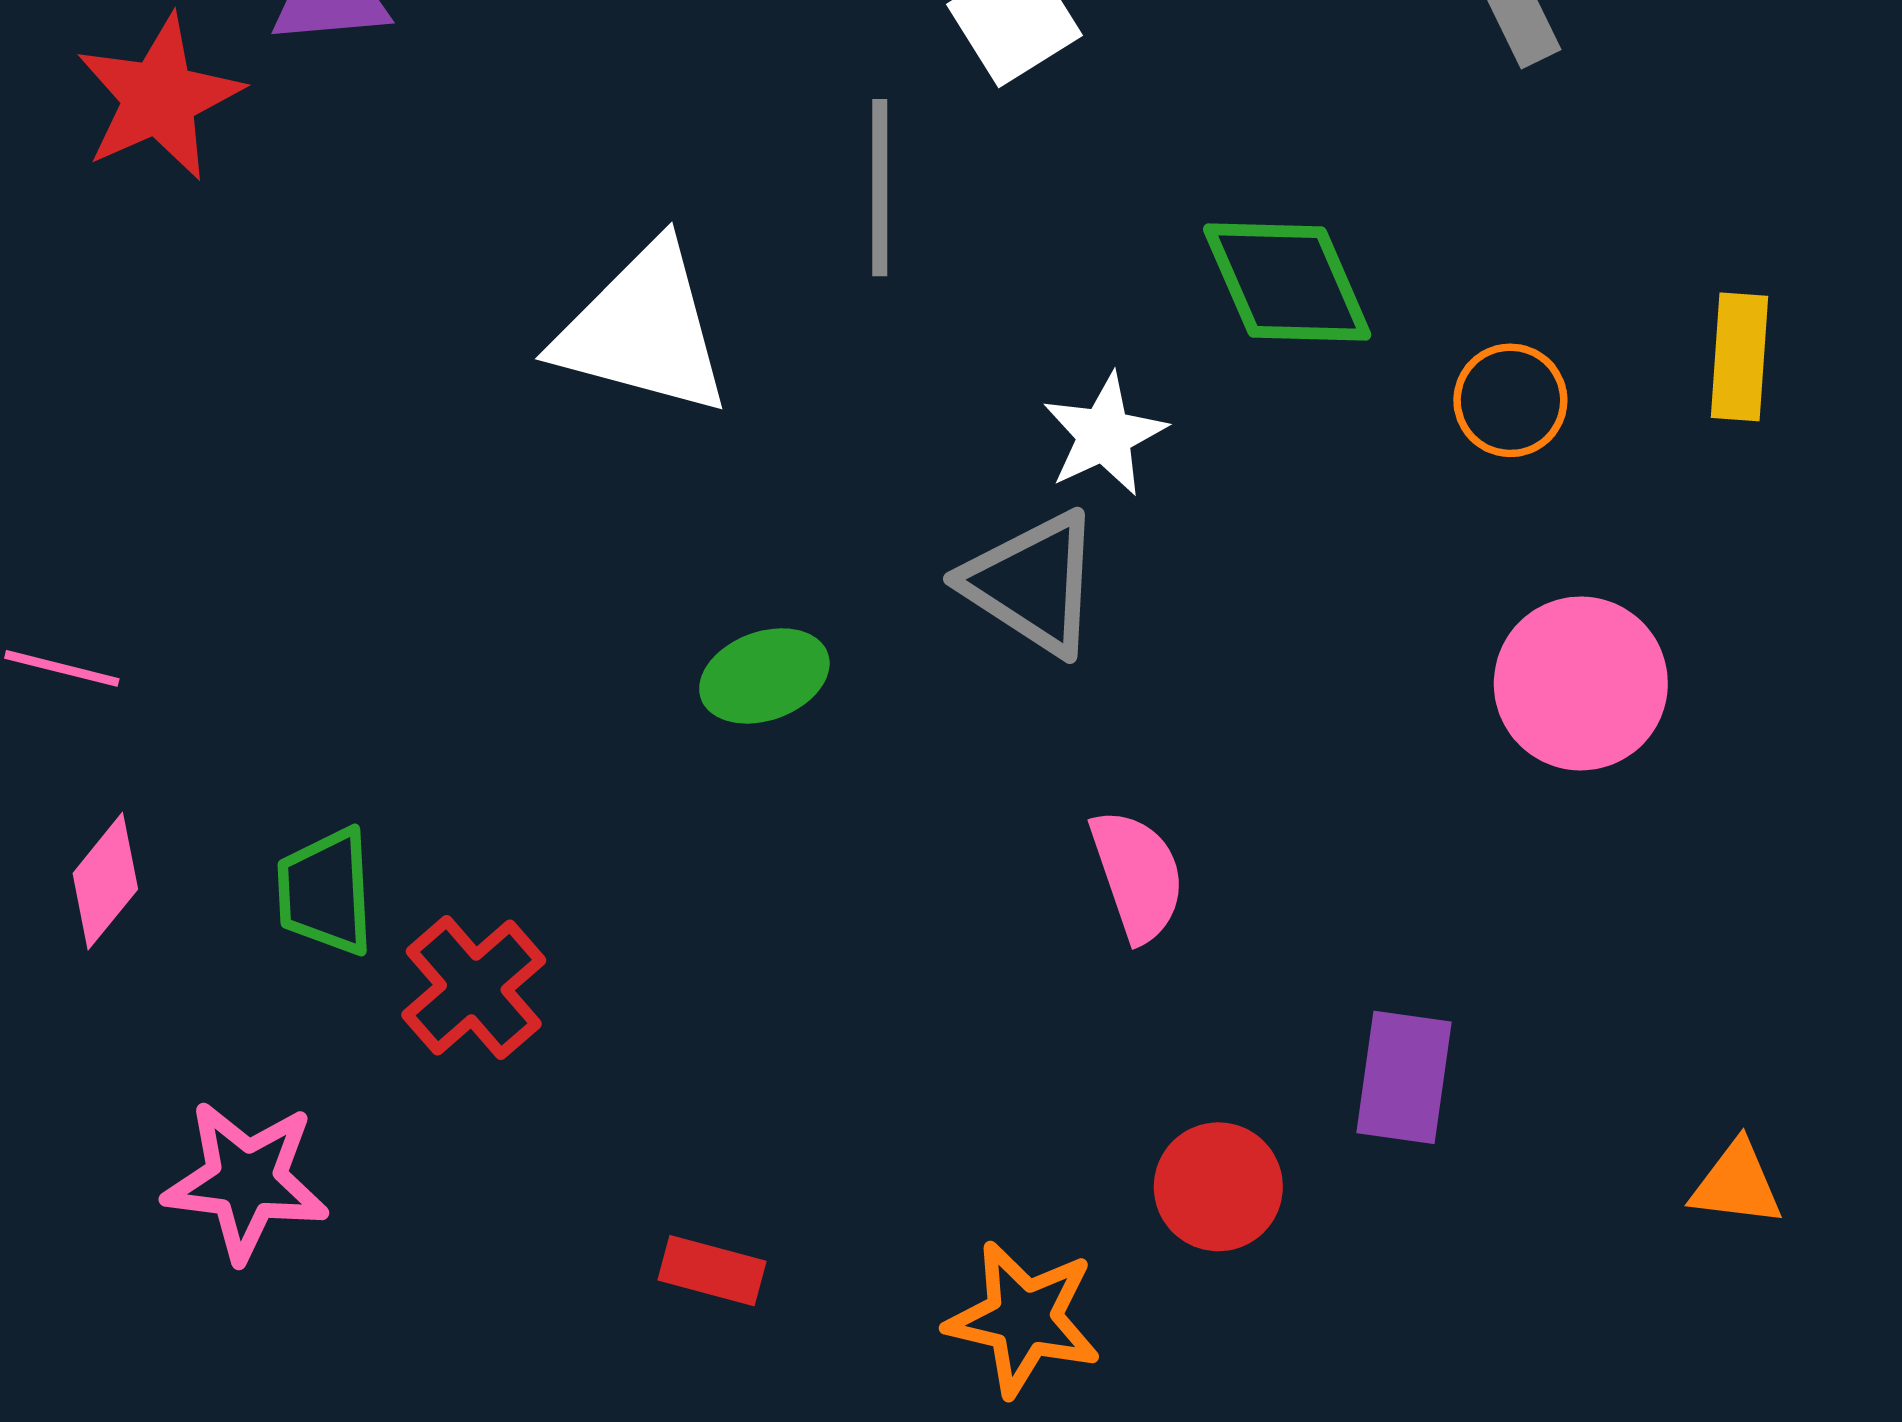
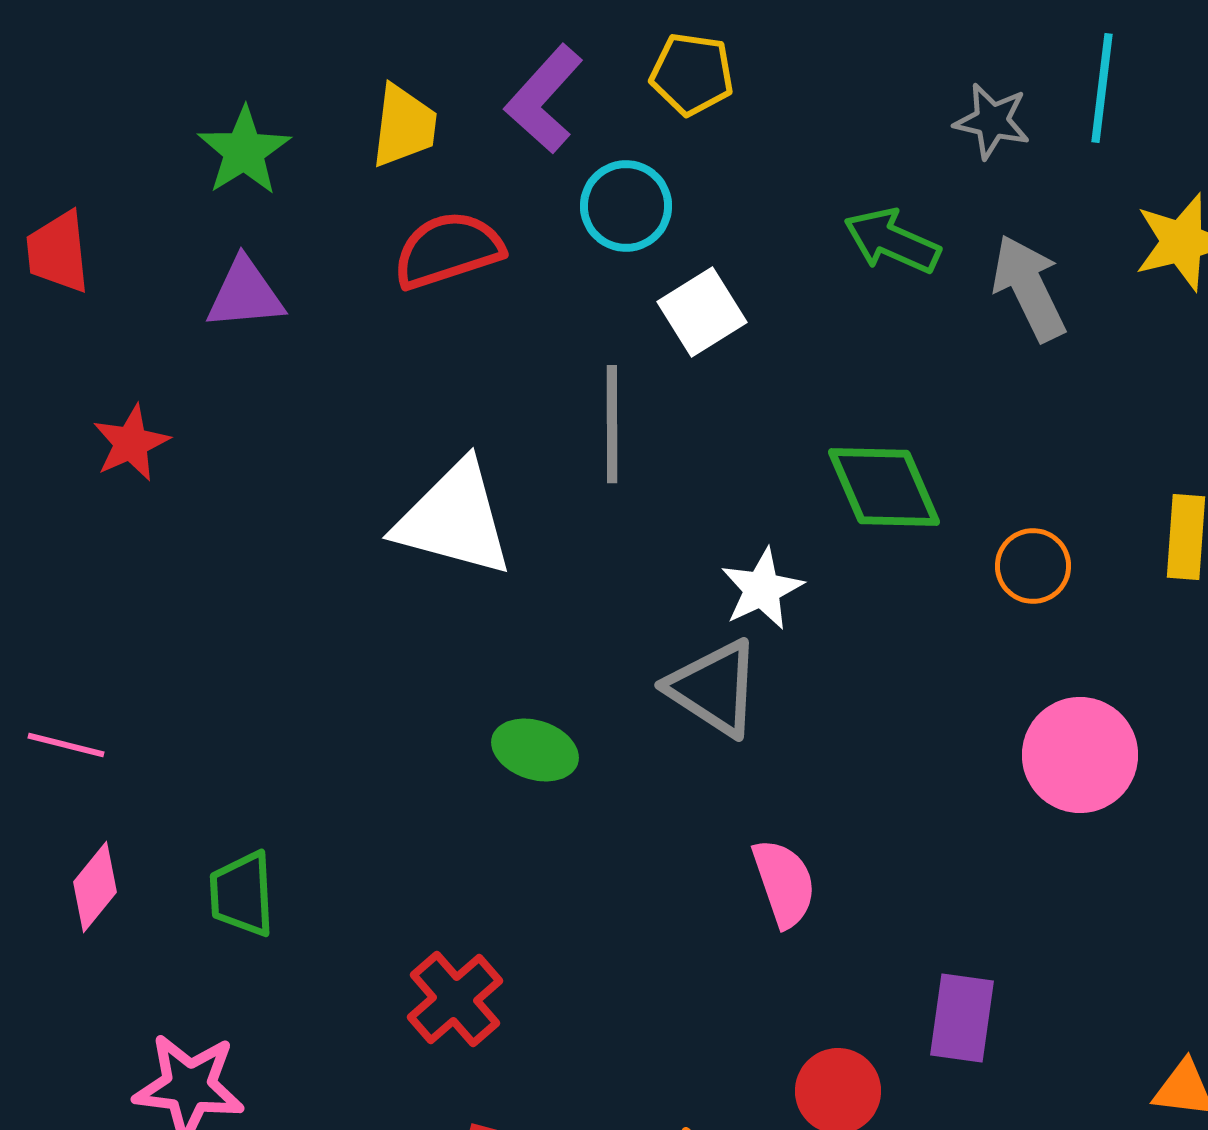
red star: (159, 98) -> (131, 443), moved, size x0.7
green ellipse: (764, 676) -> (535, 750), turned 38
red cross: (474, 988) -> (455, 999), moved

